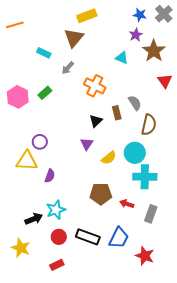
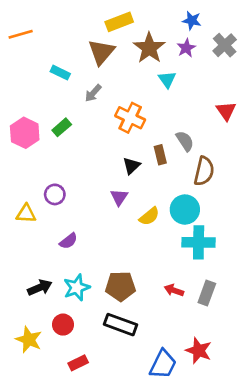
gray cross: (164, 14) -> (225, 45), moved
brown star: (154, 51) -> (149, 48), moved
cyan triangle: (122, 58) -> (167, 79), turned 32
yellow triangle: (27, 161) -> (26, 214), moved, size x0.7
purple semicircle: (50, 176) -> (68, 241), turned 32
brown pentagon: (101, 194) -> (121, 286), moved
red arrow: (127, 204) -> (174, 290), moved
black arrow: (34, 219) -> (40, 288), moved
red circle: (59, 237) -> (63, 325), moved
blue trapezoid: (119, 238) -> (163, 364), moved

